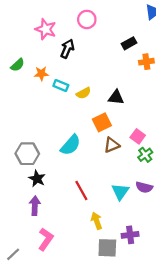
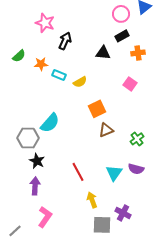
pink circle: (87, 19) -> (121, 14), moved
black triangle: (116, 97) -> (103, 53), moved
pink square: (138, 136) -> (130, 84), moved
cyan semicircle: (71, 145) -> (50, 123), moved
purple cross: (130, 235) -> (123, 213), turned 35

